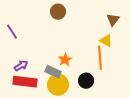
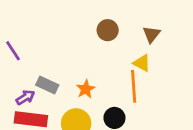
brown circle: (58, 12) -> (108, 30), moved
gray rectangle: (53, 72) -> (47, 85), moved

